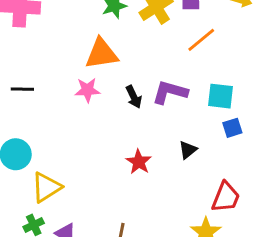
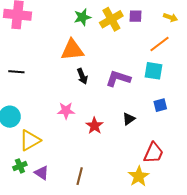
orange line: (201, 40) -> (159, 44), moved
pink star: (87, 90) -> (66, 111), moved
cyan square: (221, 96) -> (154, 71), moved
black arrow: (134, 97) -> (82, 76), moved

